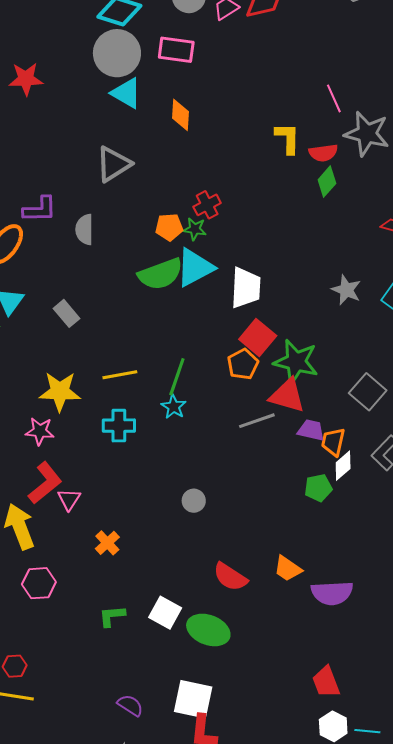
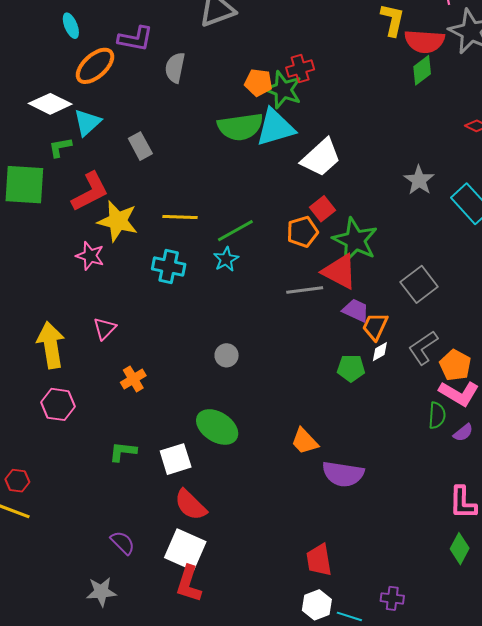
red semicircle: (323, 153) -> (425, 41), size x1.4
green star: (195, 229) -> (283, 90), size x1.6
white trapezoid: (246, 288) -> (321, 158), turned 33
red square: (258, 337) -> (323, 209), size x0.7
green line: (177, 377) -> (235, 231), turned 30
white diamond: (343, 466) -> (380, 352), size x0.7
red L-shape: (45, 483) -> (90, 192), moved
red semicircle: (230, 577) -> (190, 505), moved
white square: (165, 613) -> (176, 459), turned 32
green ellipse: (208, 630) -> (217, 427), moved

